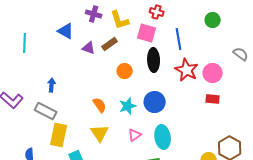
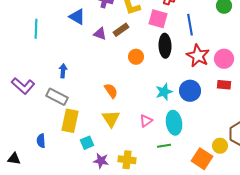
blue circle: (155, 102) -> (190, 91), moved
cyan star: (128, 106) -> (164, 92), moved

